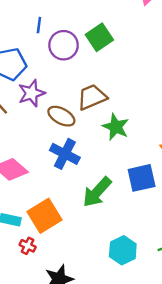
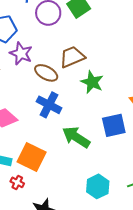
purple star: (31, 93) -> (21, 53), turned -30
green arrow: (97, 192) -> (76, 137), turned 80
orange square: (44, 216) -> (32, 157), turned -32

